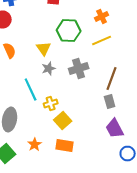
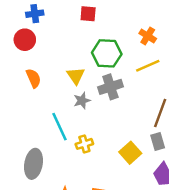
orange cross: (102, 16) -> (148, 36), turned -32
gray cross: (79, 68) -> (110, 87), moved
yellow square: (63, 120) -> (130, 153), moved

